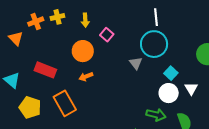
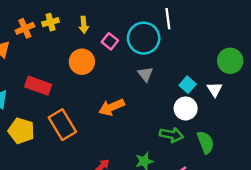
cyan circle: (154, 44) -> (144, 38), moved
orange arrow: (86, 77) -> (112, 107), moved, size x1.5
white triangle: (191, 89) -> (215, 89), moved

